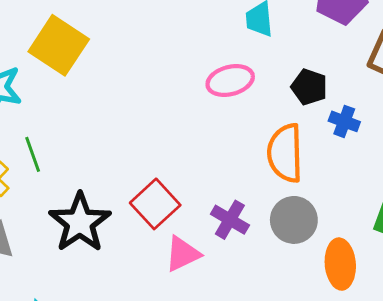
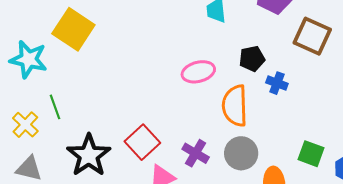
pink ellipse: (230, 80) -> (198, 72), moved
black pentagon: (309, 87) -> (252, 59), turned -30

